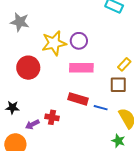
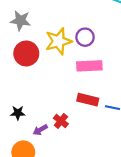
red circle: (28, 68) -> (26, 53), moved
red cross: (52, 117) -> (61, 121), turned 32

